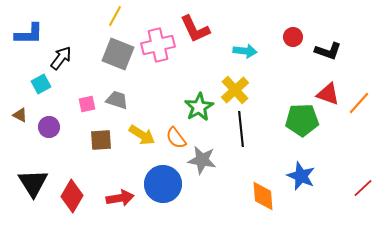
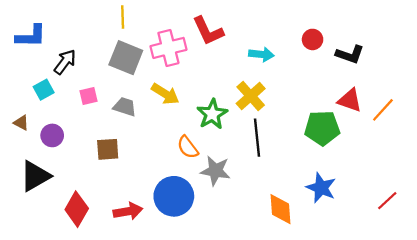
yellow line: (115, 16) -> (123, 17), turned -30
pink square: (87, 104) -> (88, 96), moved
yellow arrow: (142, 135) -> (165, 94), moved
black triangle: (33, 183) -> (35, 176), moved, turned 32

